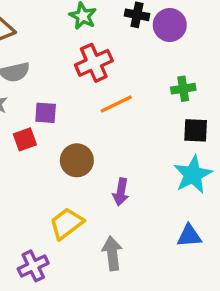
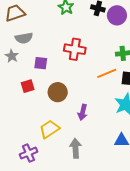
red cross: (94, 63) -> (75, 49), moved, turned 30
orange line: (116, 104) -> (107, 73), moved
red square: (25, 139) -> (28, 86), moved

